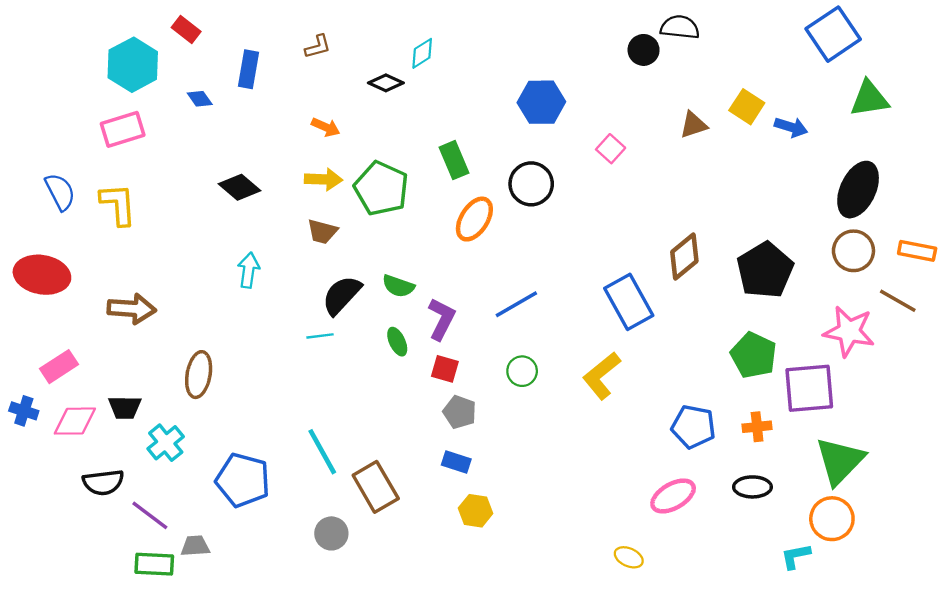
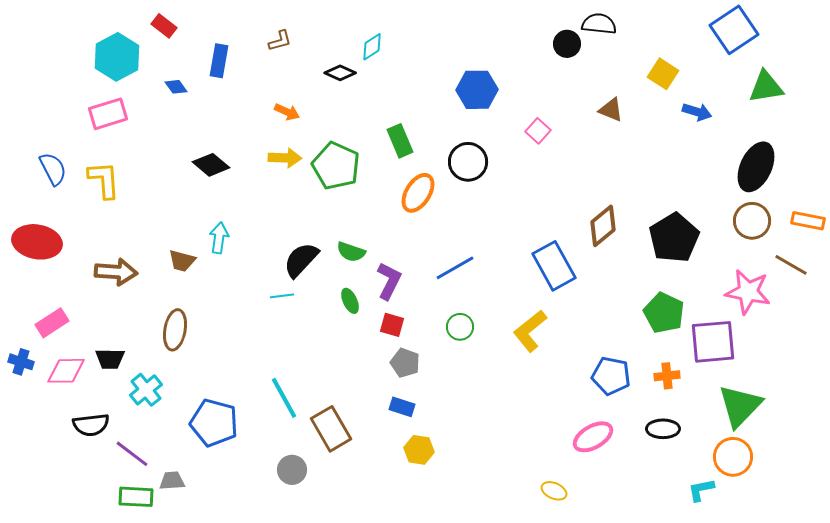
yellow square: (747, 107) -> (663, 74), moved
brown triangle: (693, 125) -> (611, 110), turned 40
brown trapezoid: (322, 232) -> (182, 261), moved

